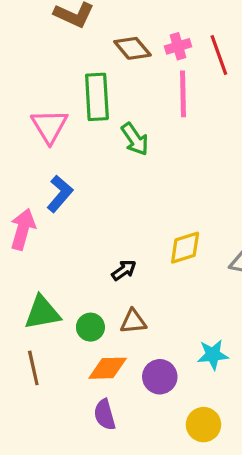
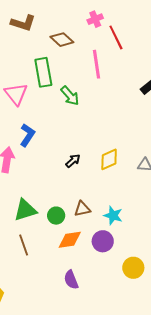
pink cross: (178, 46) -> (95, 19), moved
black arrow: (124, 270) -> (73, 161), moved
cyan star: (213, 355) -> (113, 215), moved, turned 30
purple semicircle: (105, 415) -> (71, 280), moved

